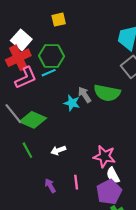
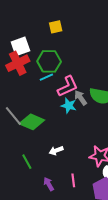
white square: (21, 40) -> (20, 46), turned 30
pink L-shape: (26, 78) -> (68, 86), moved
green line: (27, 150) -> (27, 162), moved

